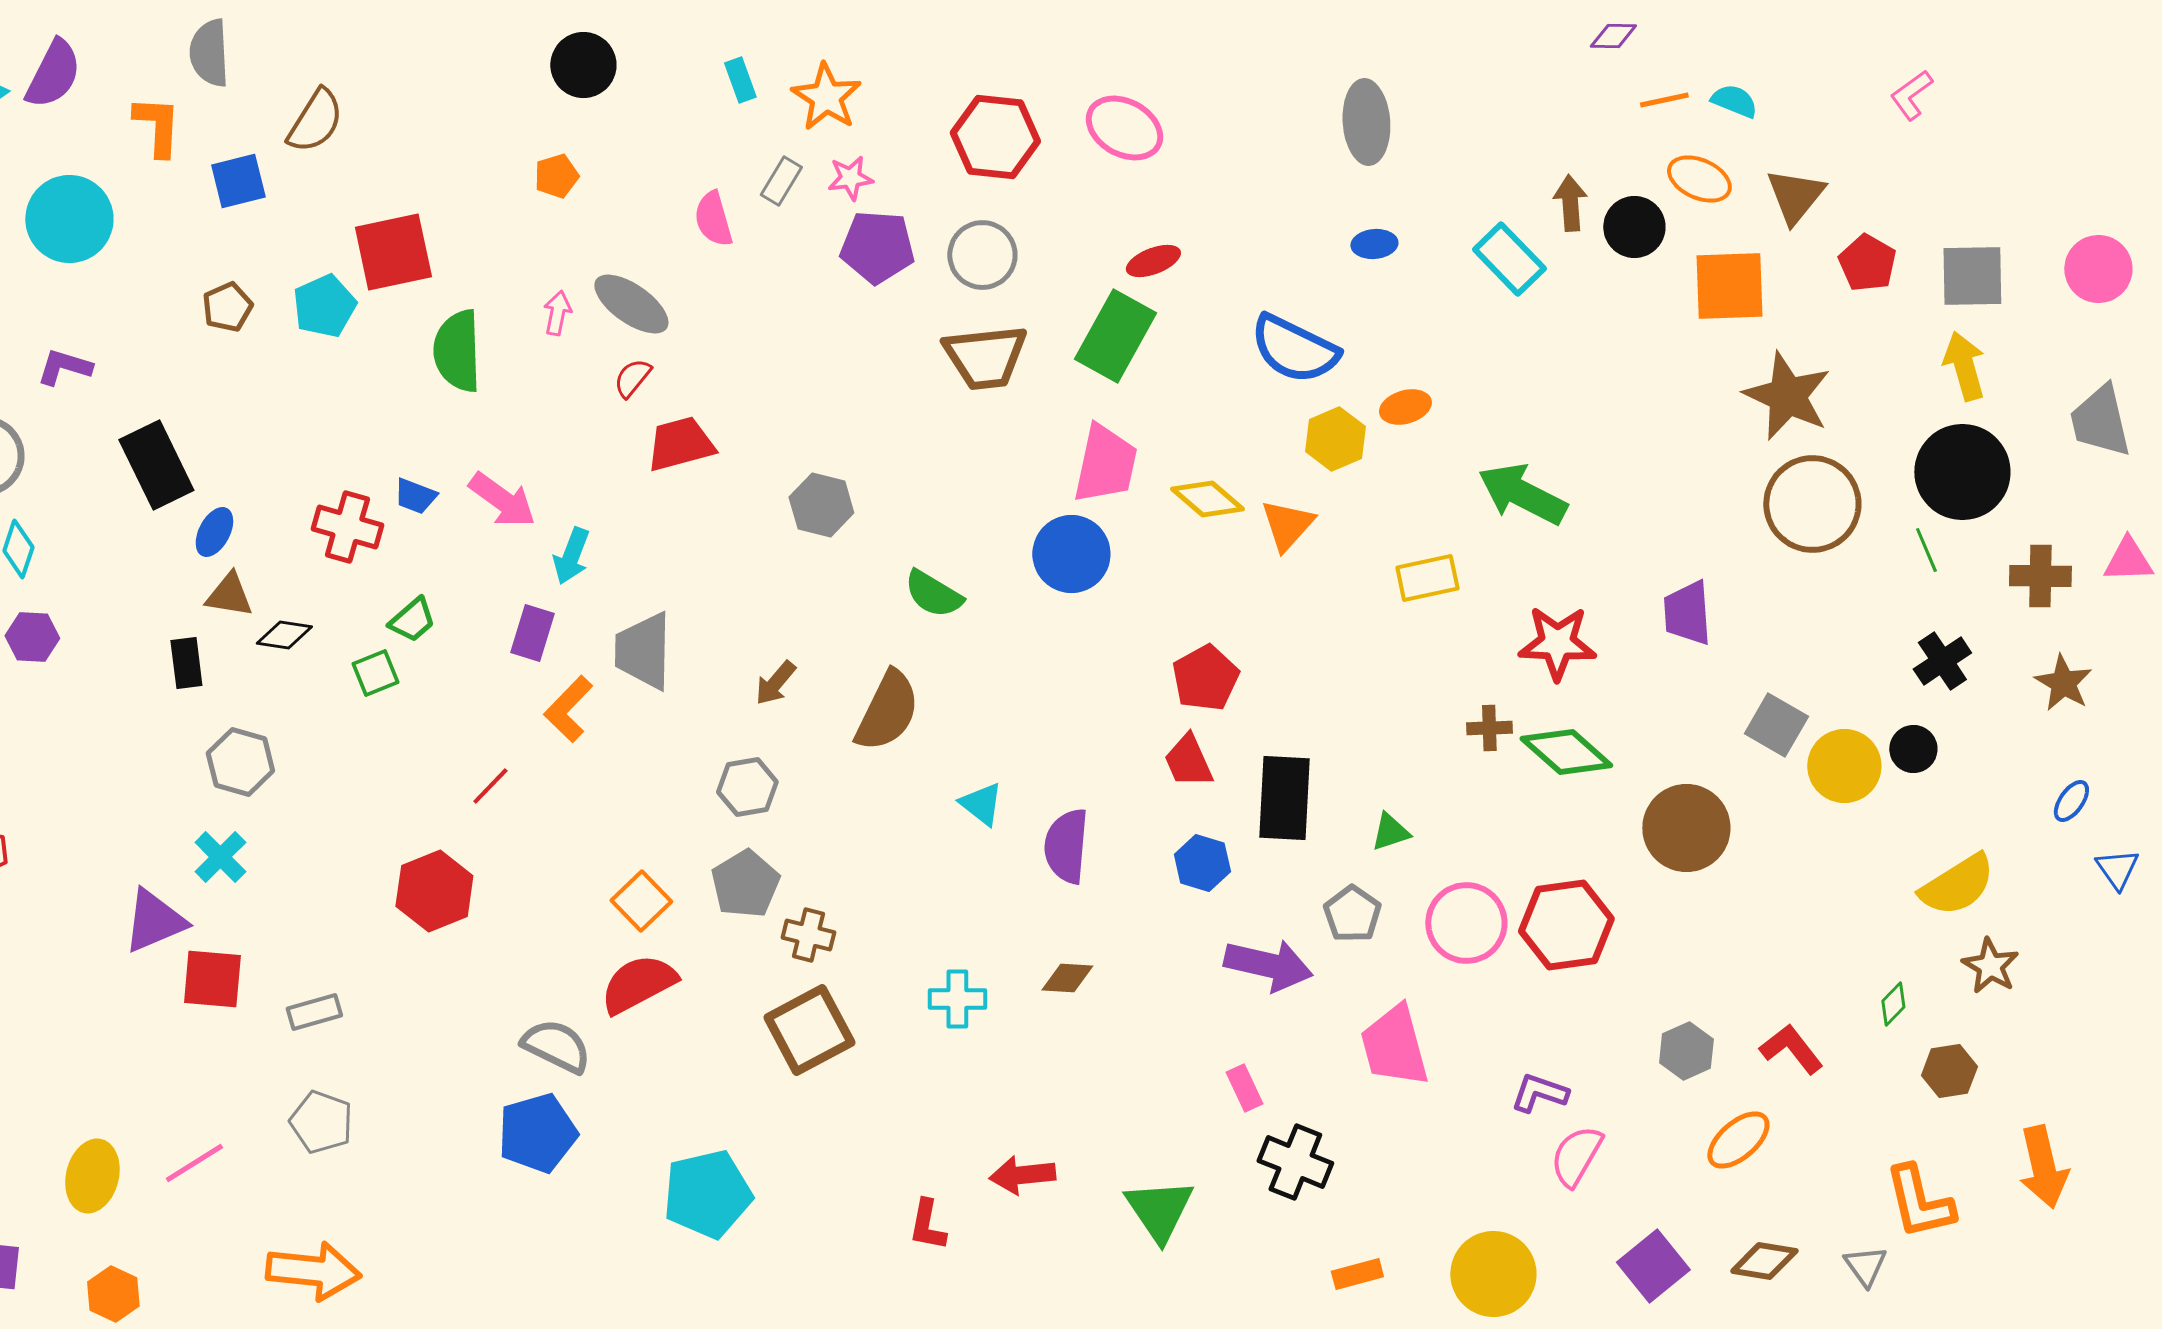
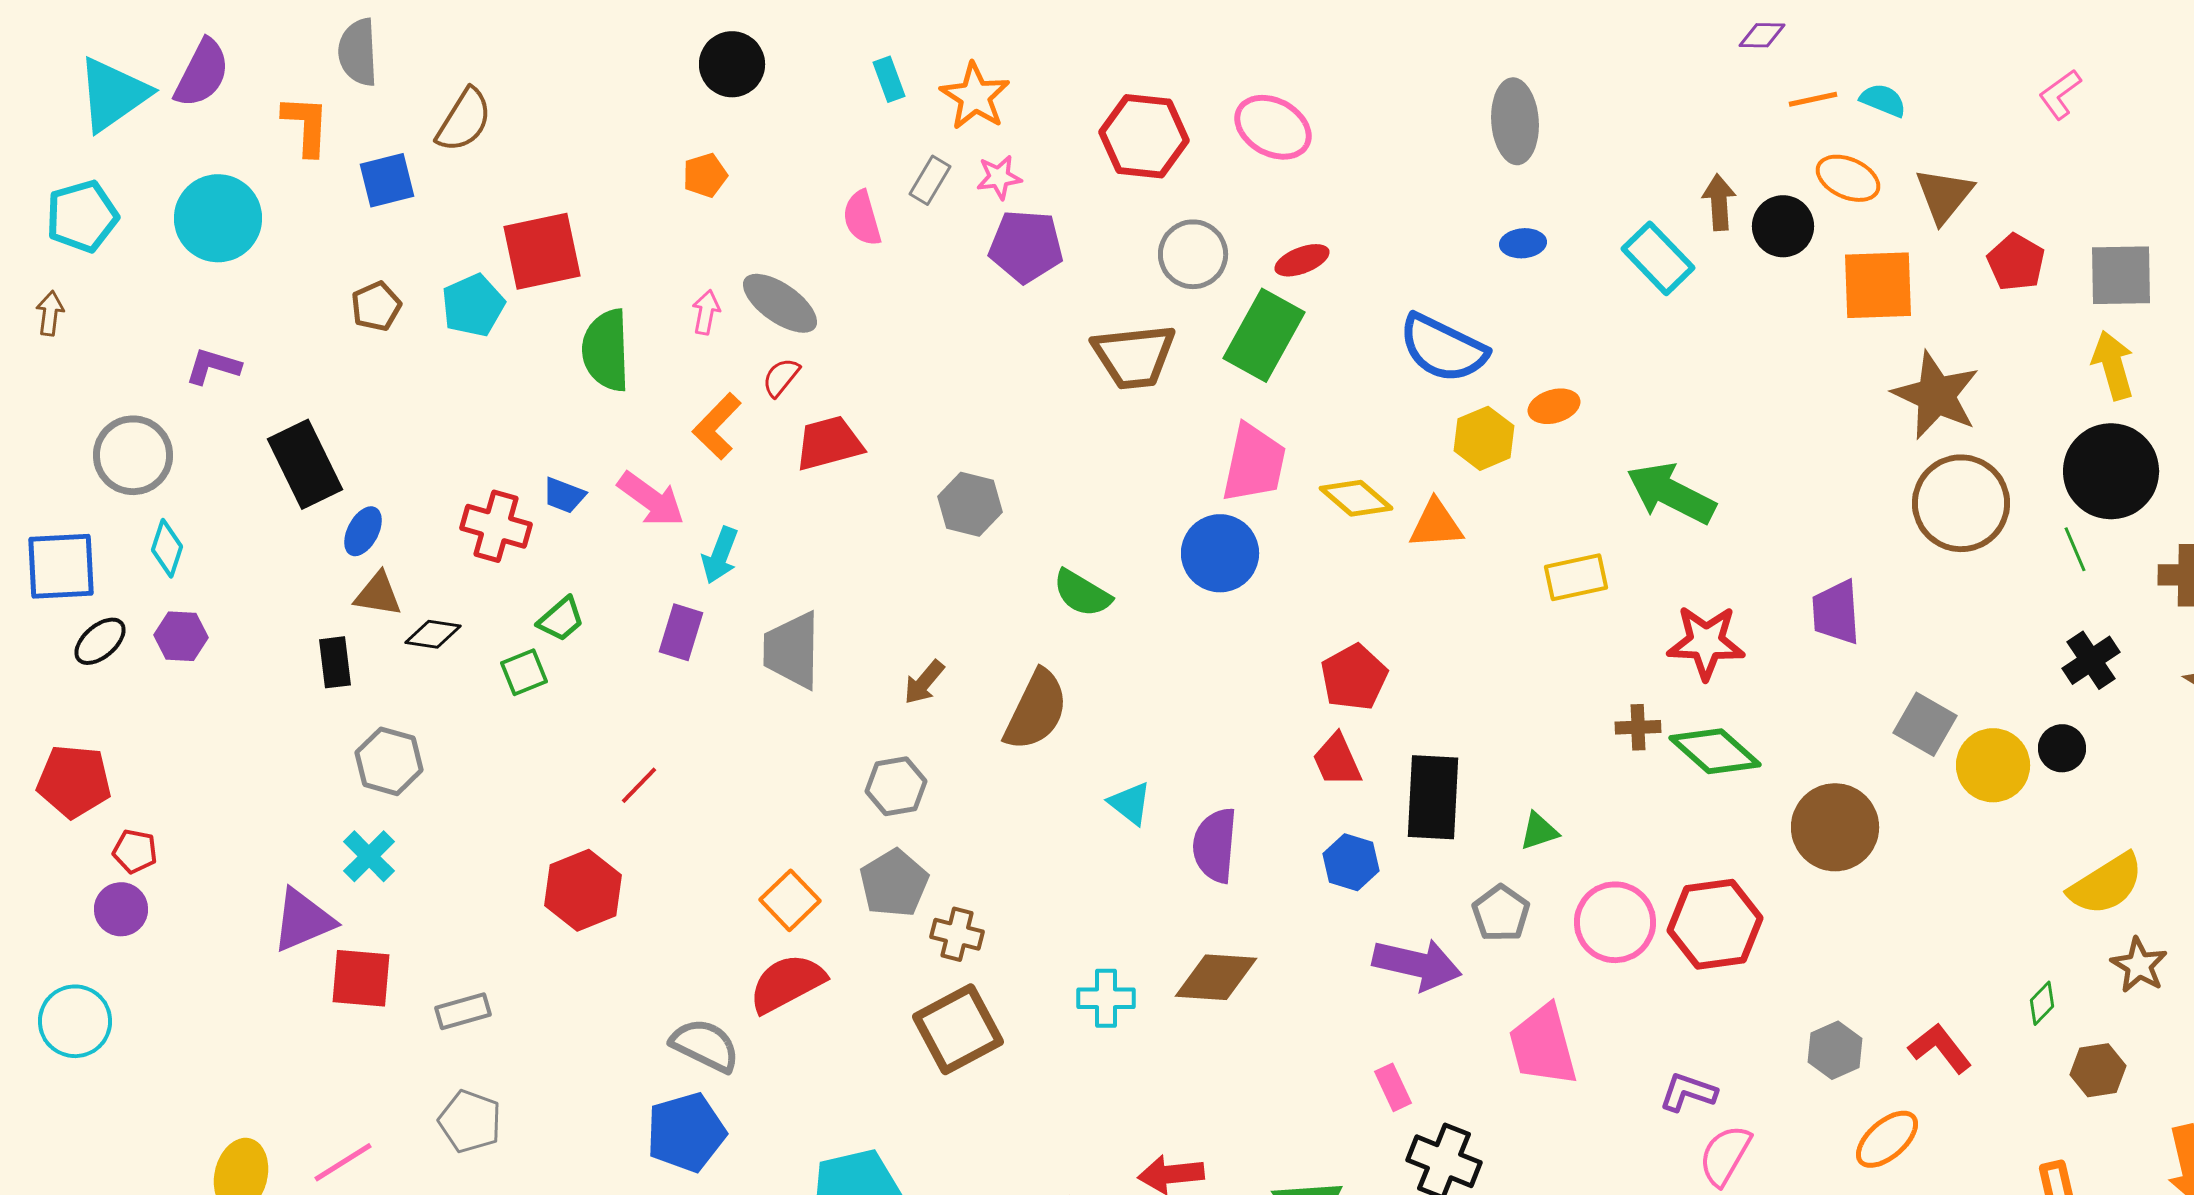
gray circle: (982, 255) -> (1193, 254), moved
orange triangle: (1287, 525) -> (1436, 524), turned 44
orange L-shape: (568, 709) -> (717, 426), moved
brown diamond: (1067, 978) -> (1216, 977), size x1.6

